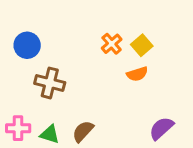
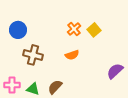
orange semicircle: (137, 74) -> (72, 55), moved
purple semicircle: (161, 128) -> (115, 71), moved

